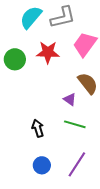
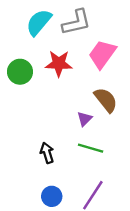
purple triangle: (70, 99) -> (85, 119), turned 40

